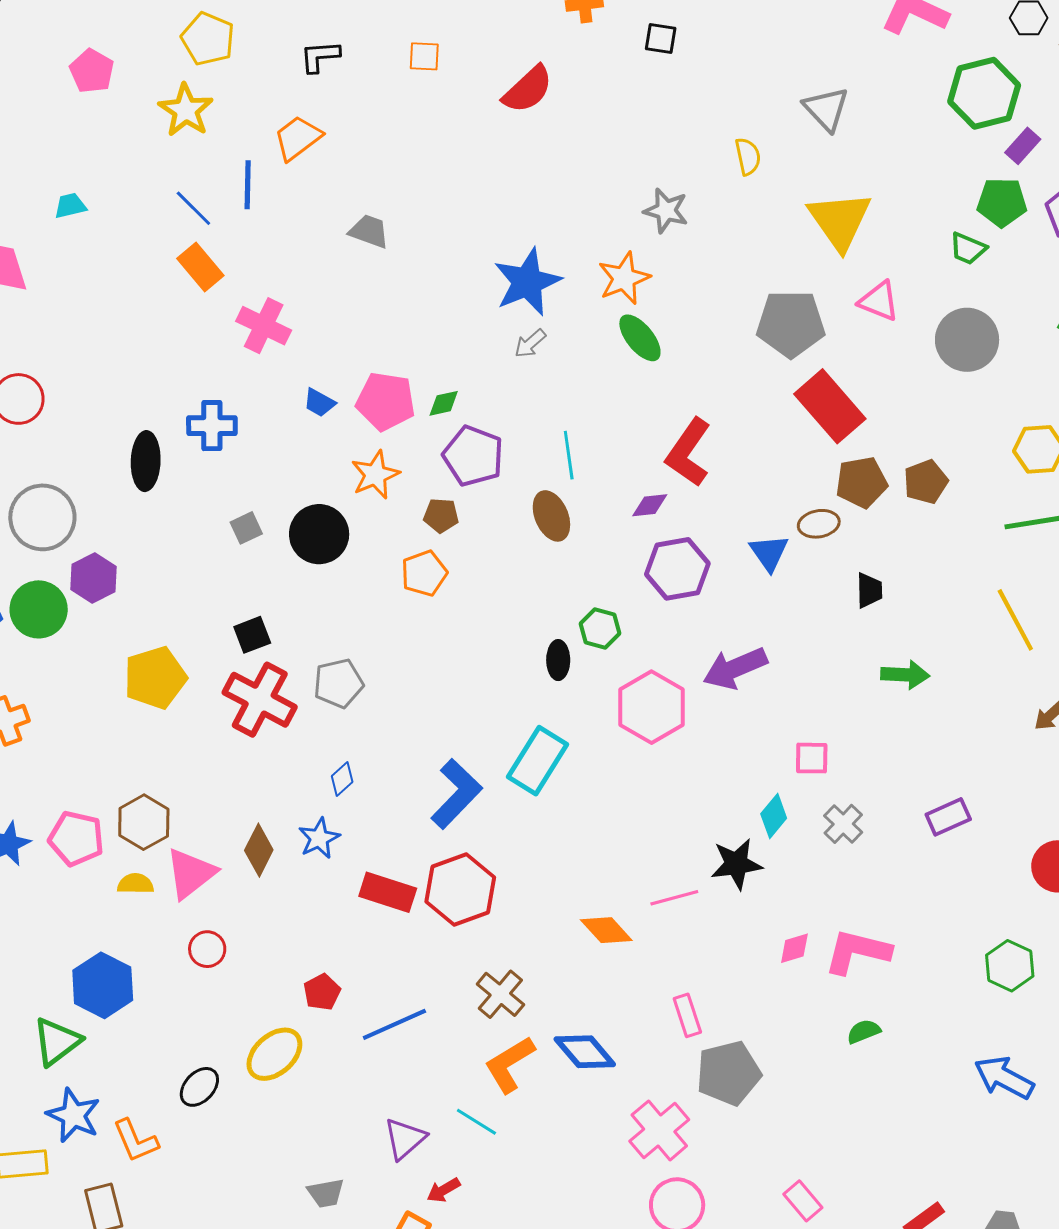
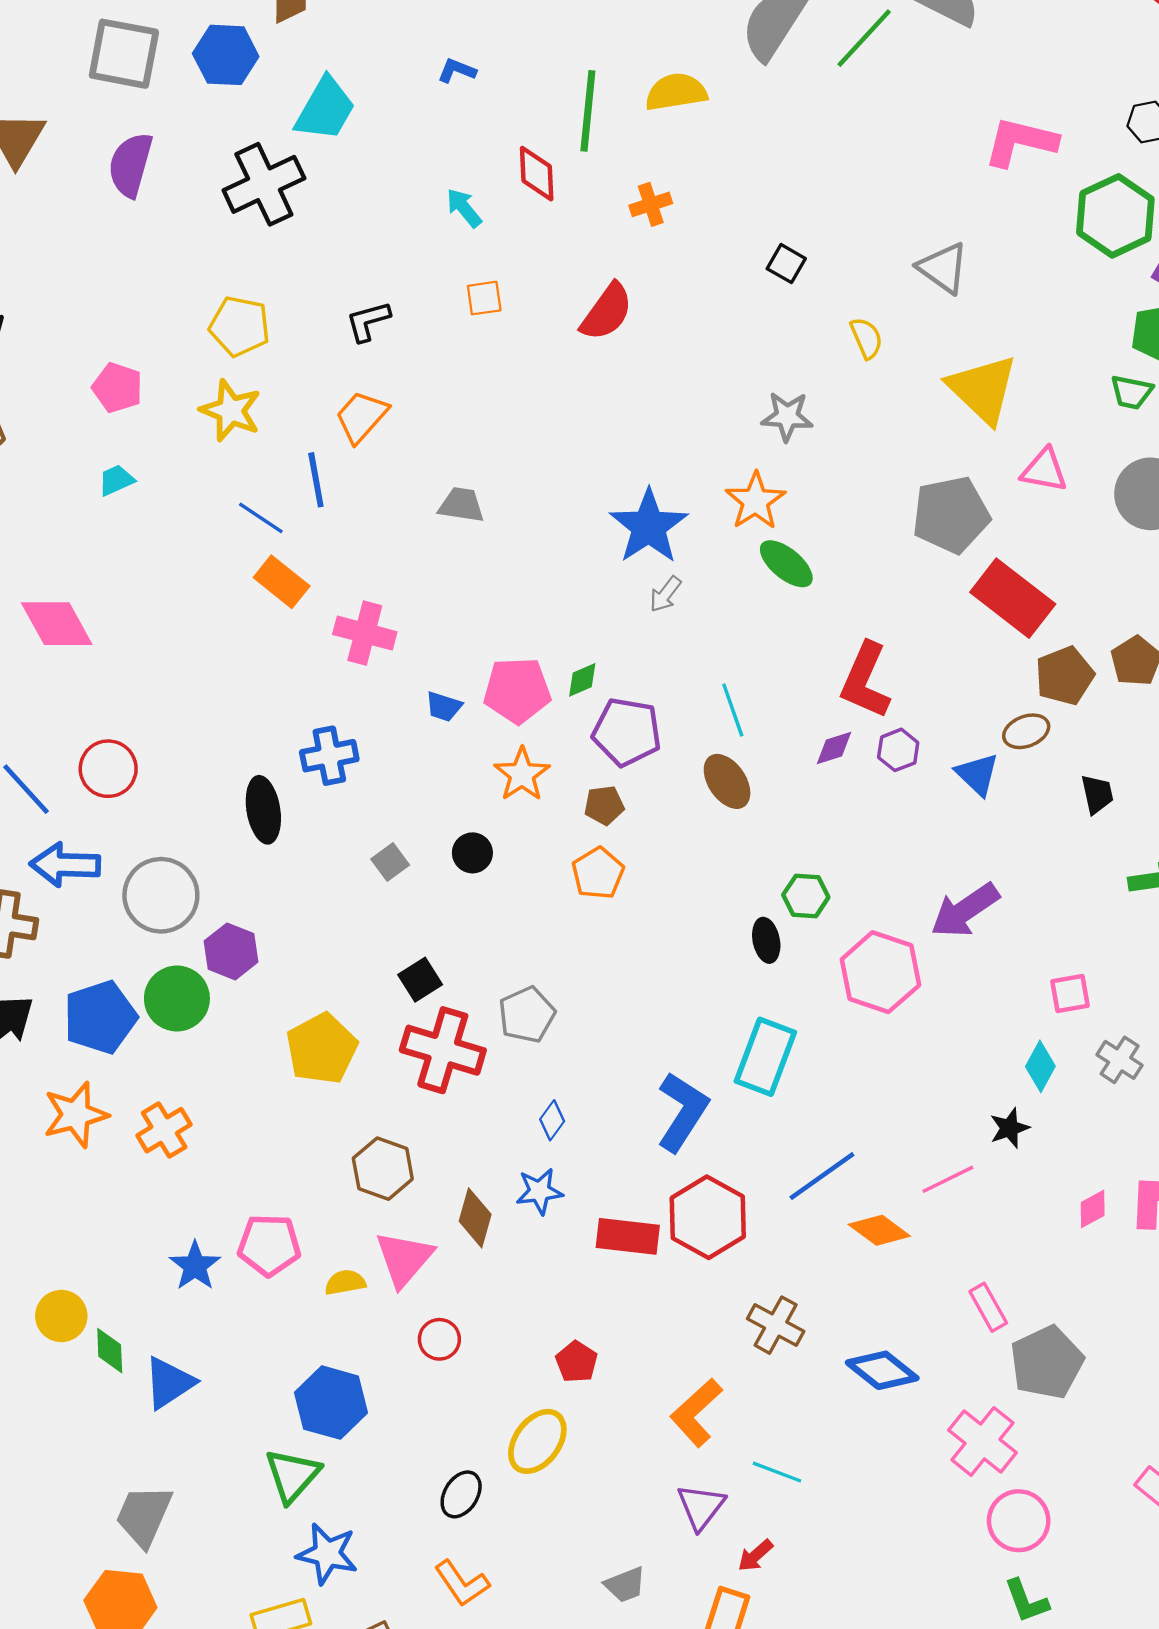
black square: (661, 39) -> (786, 264), moved, turned 32
cyan trapezoid: (70, 206) -> (116, 480), moved
black circle: (319, 534) -> (472, 853), size x0.6
purple hexagon: (677, 569) -> (898, 750), moved, size x0.6
brown hexagon: (144, 822) -> (383, 1169), moved
blue star: (319, 838) -> (539, 1191), turned 30
black star: (736, 864) -> (1010, 1128), size x0.7
blue line: (394, 1024) -> (822, 1176), moved
orange L-shape: (509, 1064) -> (696, 1413), moved
orange L-shape: (136, 1141) -> (462, 1583), moved

